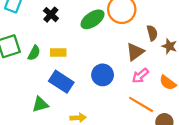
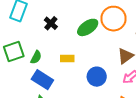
yellow rectangle: (58, 52) -> (67, 58), moved
blue rectangle: (61, 82) -> (42, 80), moved

